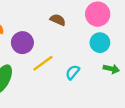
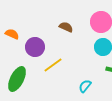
cyan semicircle: (73, 72) -> (85, 86), moved

